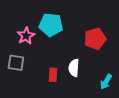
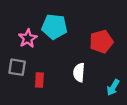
red rectangle: (53, 75) -> (39, 80), moved

